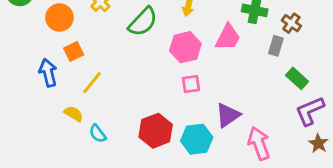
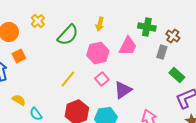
yellow line: (92, 83) -> (68, 79), moved
pink square: (191, 84) -> (102, 79), turned -32
purple triangle: (228, 115) -> (123, 90), moved

